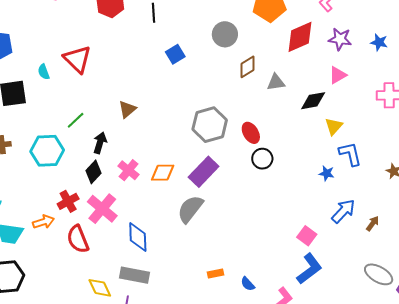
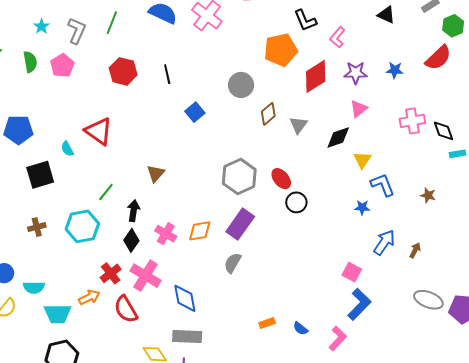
gray triangle: (276, 82) -> (298, 125), turned -36
gray semicircle: (190, 209) -> (233, 263), size x0.7

